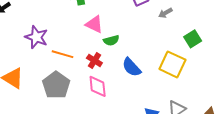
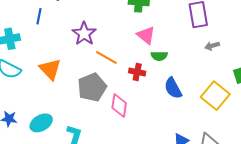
gray arrow: (165, 13) -> (212, 46), moved
red cross: (94, 61) -> (137, 72), turned -35
pink diamond: (98, 86) -> (119, 106), moved

